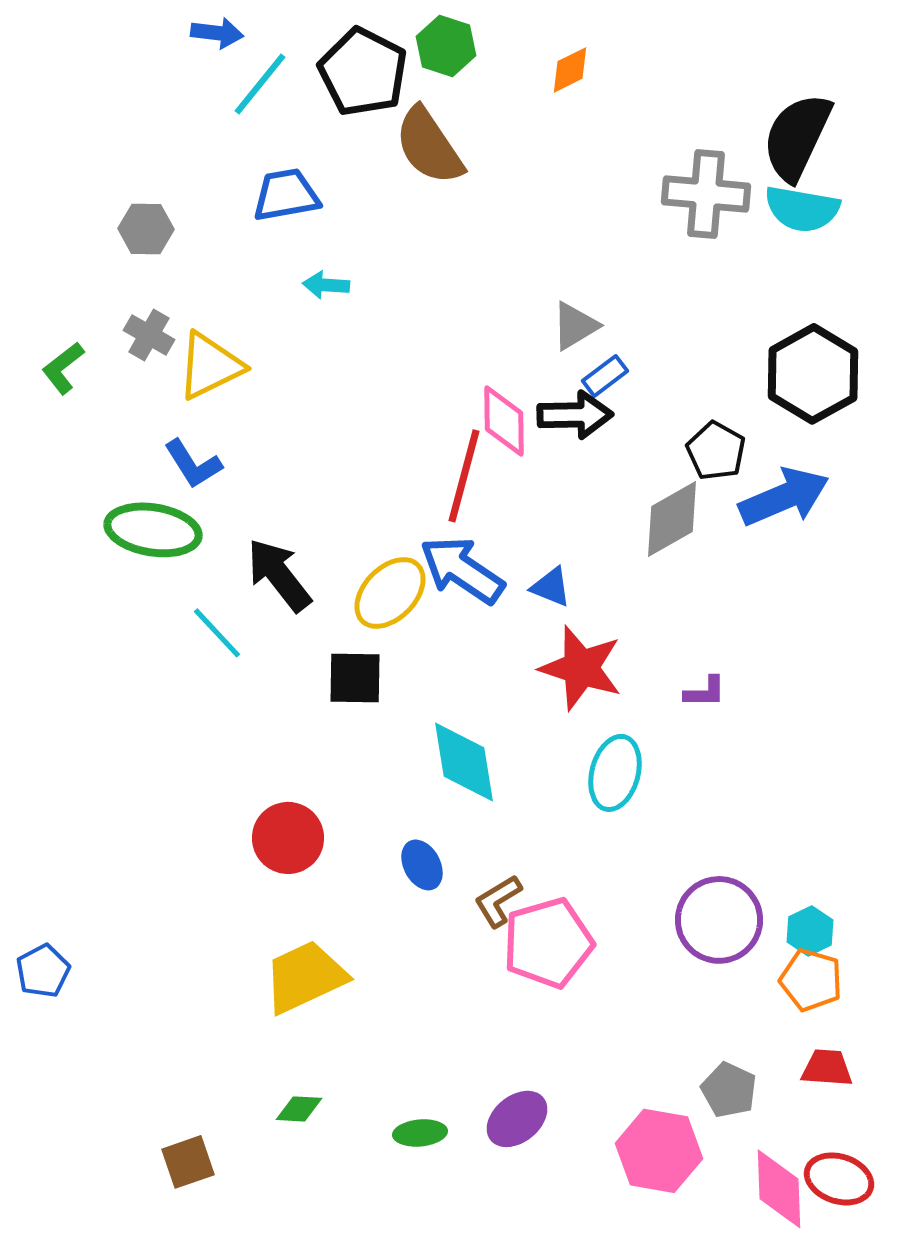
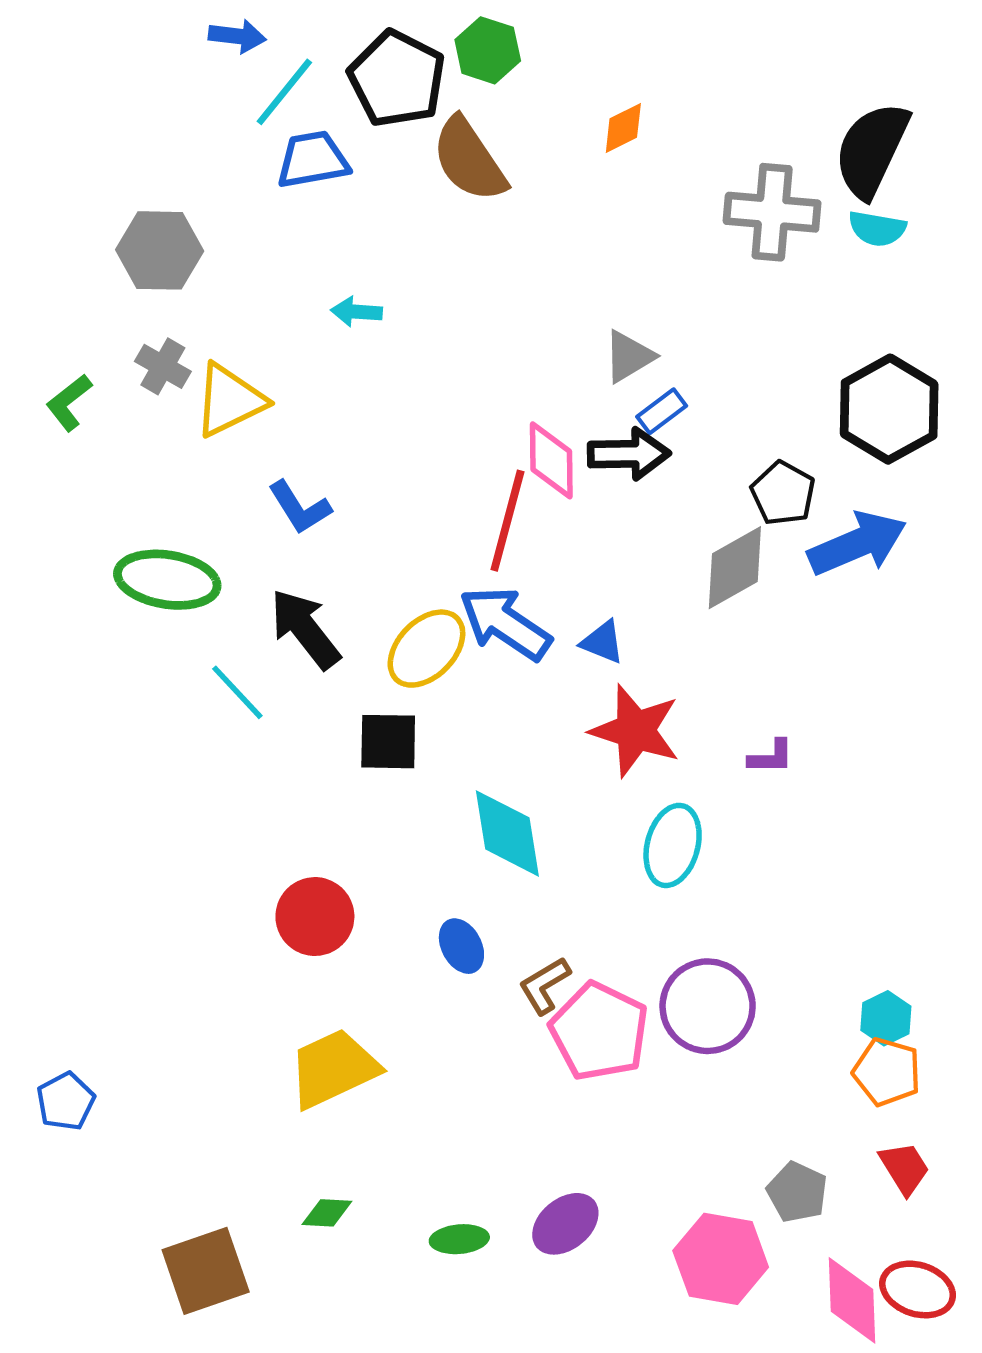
orange diamond: (570, 70) -> (623, 128), moved
blue trapezoid: (286, 195) -> (313, 160), moved
cyan semicircle: (802, 209) -> (877, 229), size x0.7
gray hexagon: (146, 229) -> (160, 250), size x1.4
blue L-shape: (193, 464) -> (300, 507), moved
purple circle: (719, 920) -> (708, 1006), moved
pink pentagon: (548, 943) -> (599, 1031), turned -30
blue pentagon: (43, 971) -> (66, 1101), moved
red trapezoid: (827, 1068) -> (904, 1168), turned 54
brown square: (188, 1162) -> (206, 1271), size x1.5

